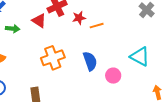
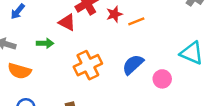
green arrow: (13, 29) -> (45, 43), moved
blue semicircle: (90, 61) -> (133, 65), turned -108

